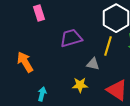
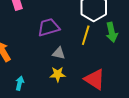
gray triangle: (93, 64) -> (59, 53), moved

